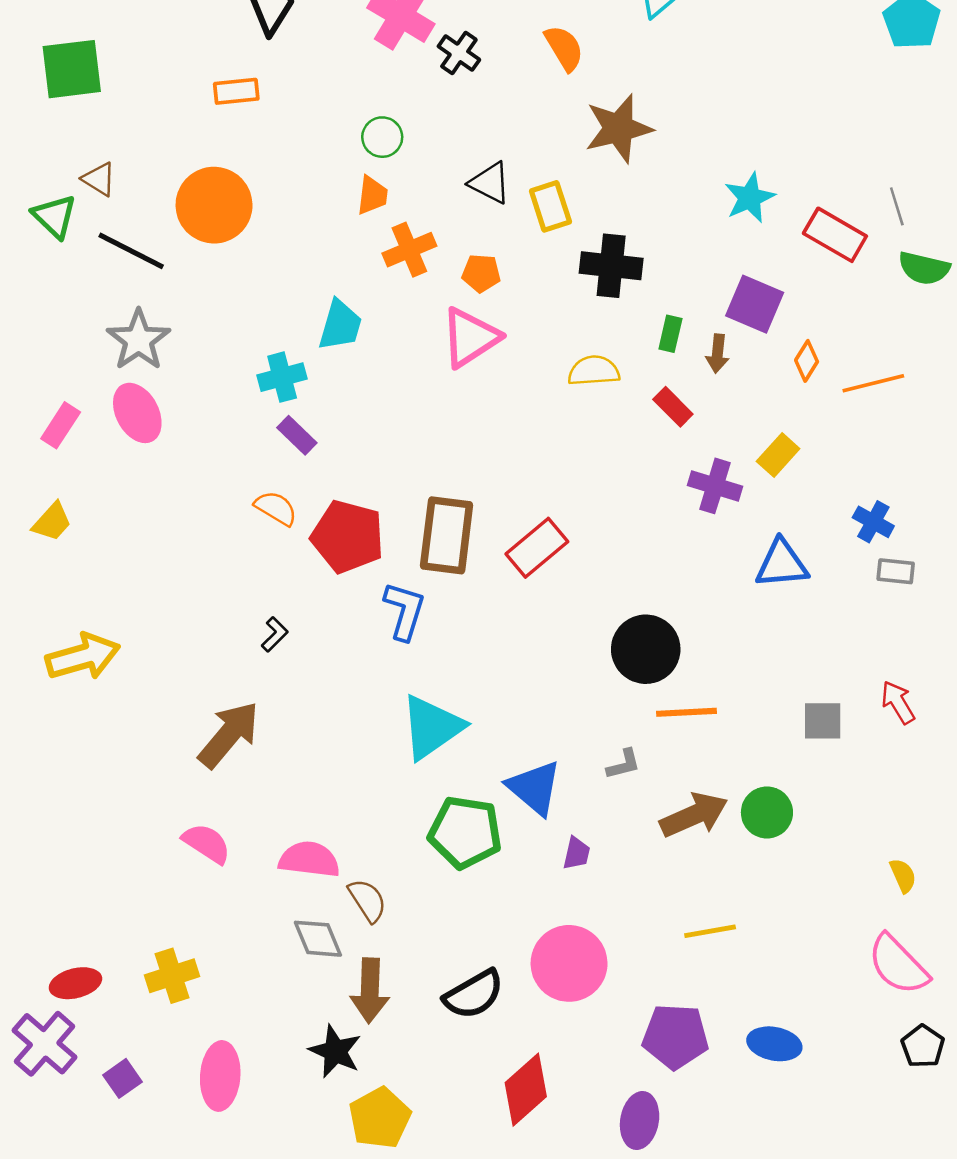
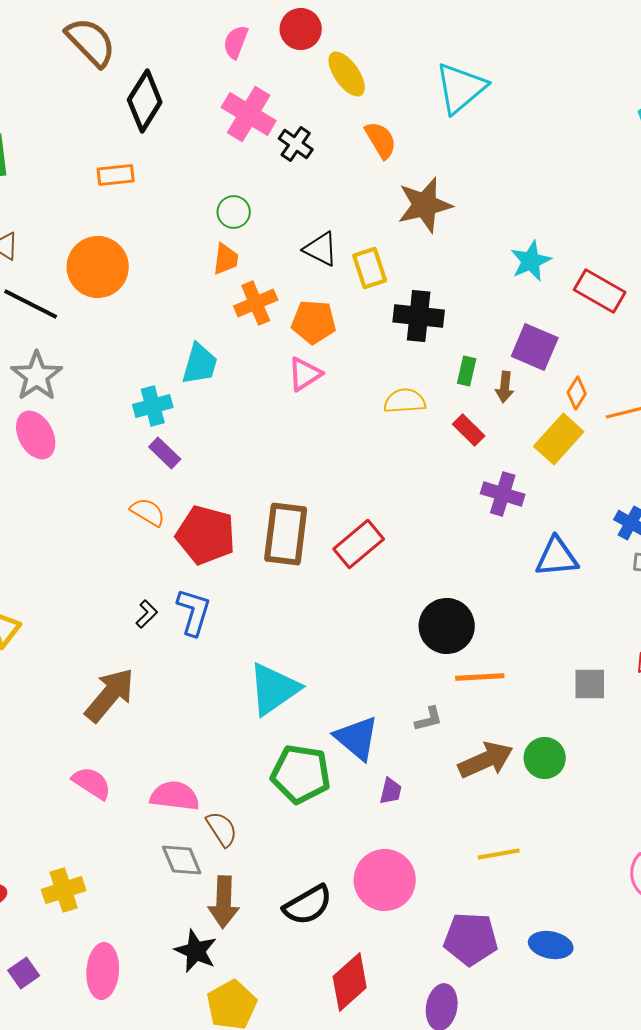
orange pentagon: (481, 273) -> (314, 322), size x1.4
pink triangle: (470, 337) -> (305, 374), size x0.7
yellow rectangle: (778, 455) -> (559, 439), moved, size x1.4
blue L-shape: (405, 611) -> (194, 612), moved

